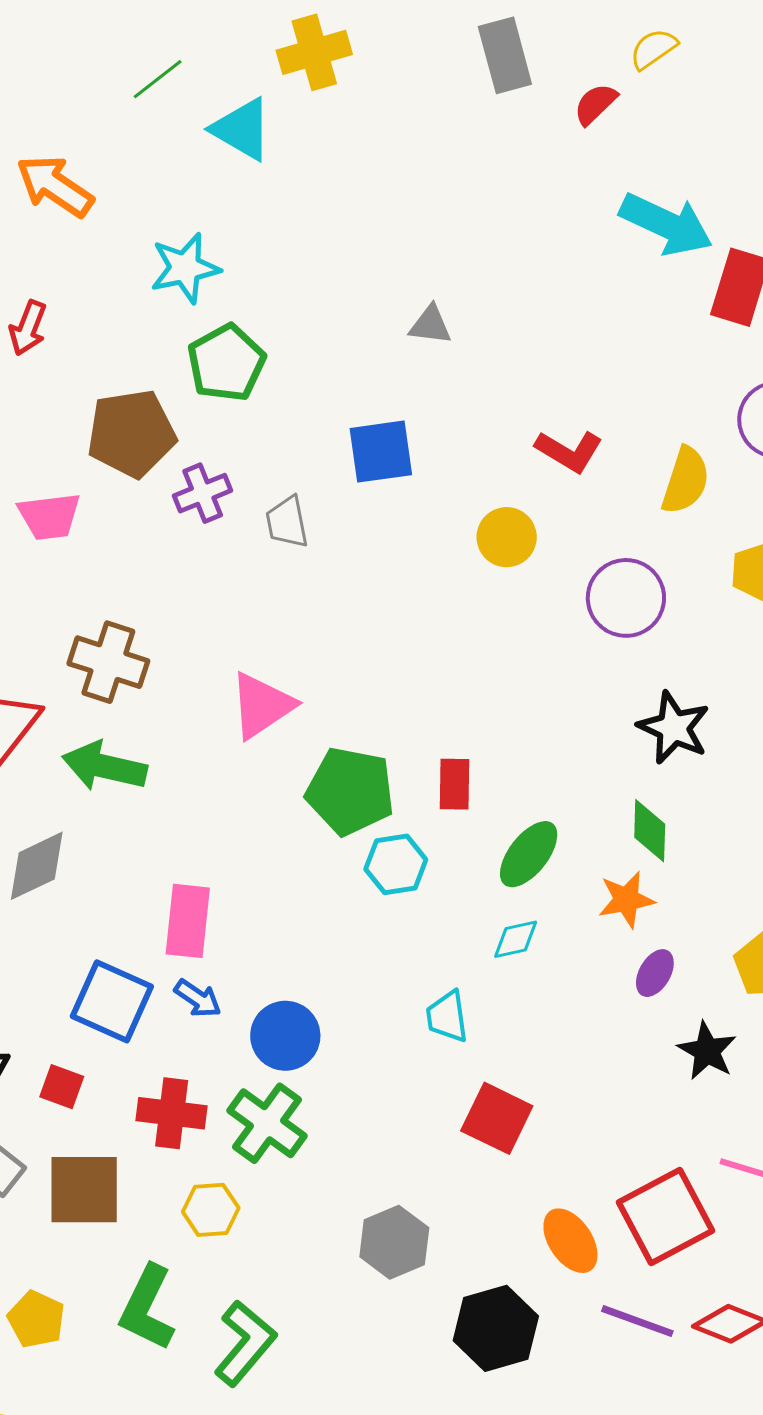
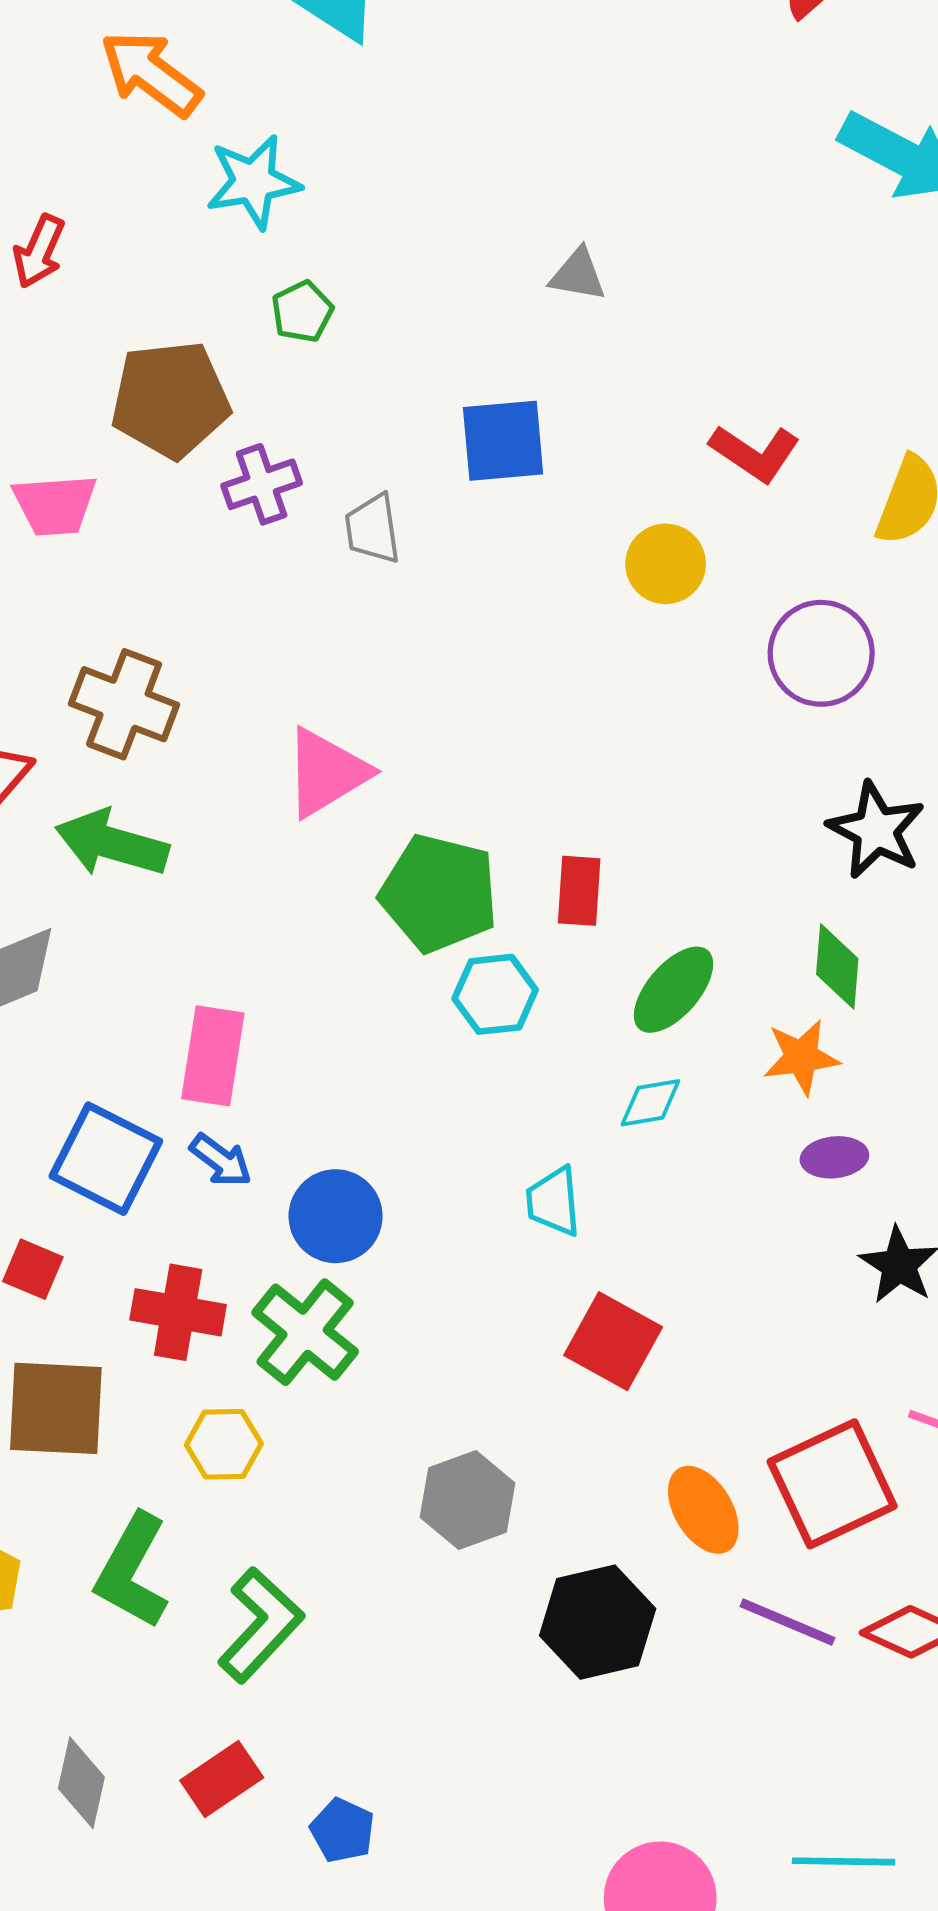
orange arrow: (55, 186) -> (151, 74), moved
green pentagon: (226, 363) -> (302, 312), size x0.6
purple ellipse: (655, 973) -> (834, 1157), turned 51

